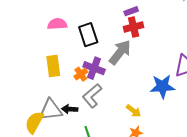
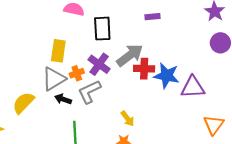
red cross: (134, 27) -> (144, 69), moved
orange cross: (81, 74) -> (77, 73), moved
blue star: (162, 86) -> (167, 76), moved
gray triangle: (51, 110) -> (54, 79), moved, turned -40

